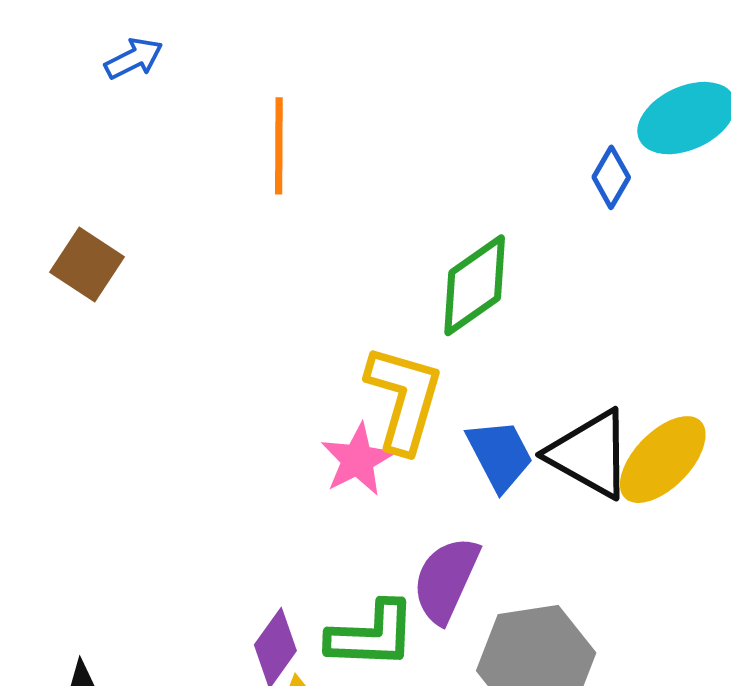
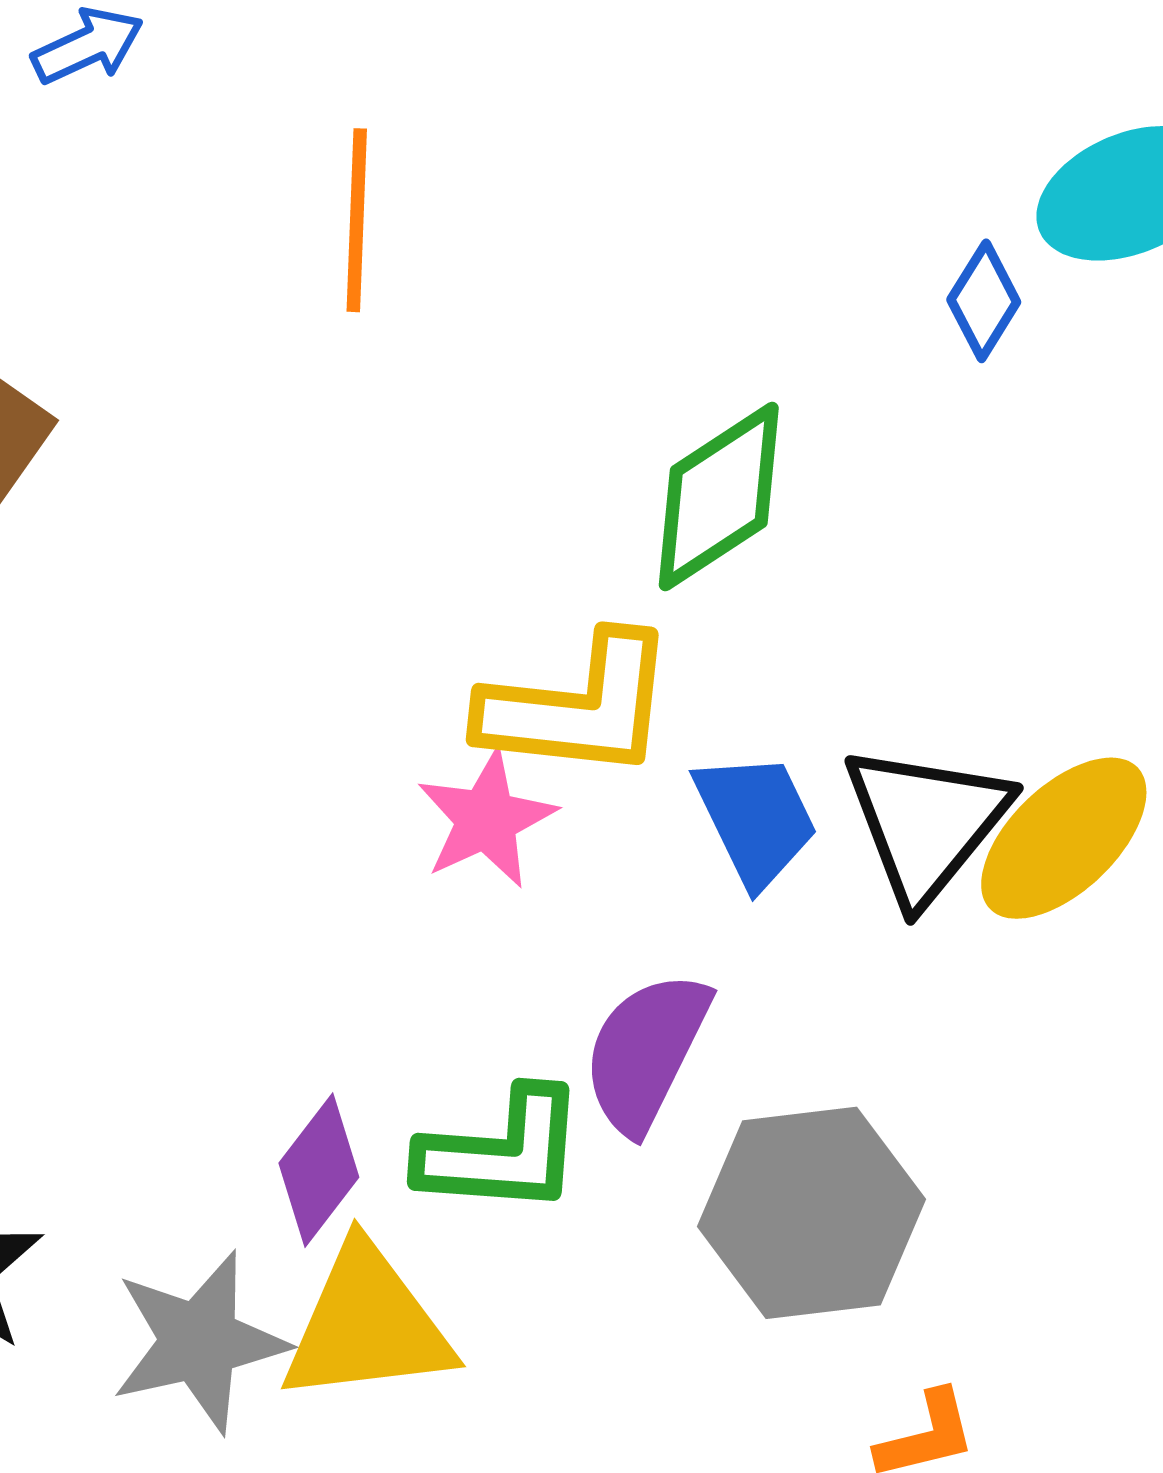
yellow L-shape: (404, 399) -> (578, 707), turned 78
black triangle: (590, 454) -> (926, 823), turned 38

